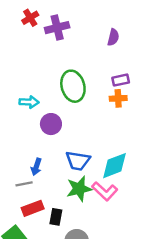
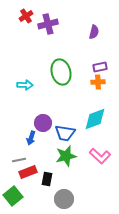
purple circle: (51, 124) -> (43, 123), moved
cyan diamond: (114, 166) -> (95, 119), moved
gray line: (24, 184) -> (19, 160), moved
pink L-shape: (105, 191) -> (100, 156), moved

